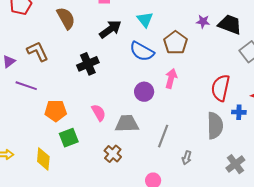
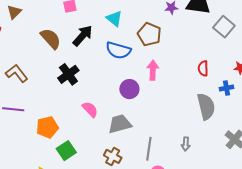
brown semicircle: (66, 18) -> (51, 39), moved
red semicircle: (221, 88) -> (203, 68), size x0.6
pink semicircle: (99, 113) -> (90, 109), moved
gray line: (163, 136) -> (149, 149), moved

